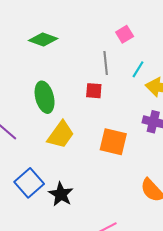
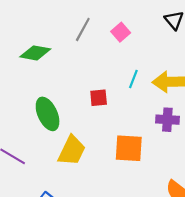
gray line: (106, 63) -> (83, 29), moved, turned 45
cyan line: (138, 69) -> (133, 79), moved

